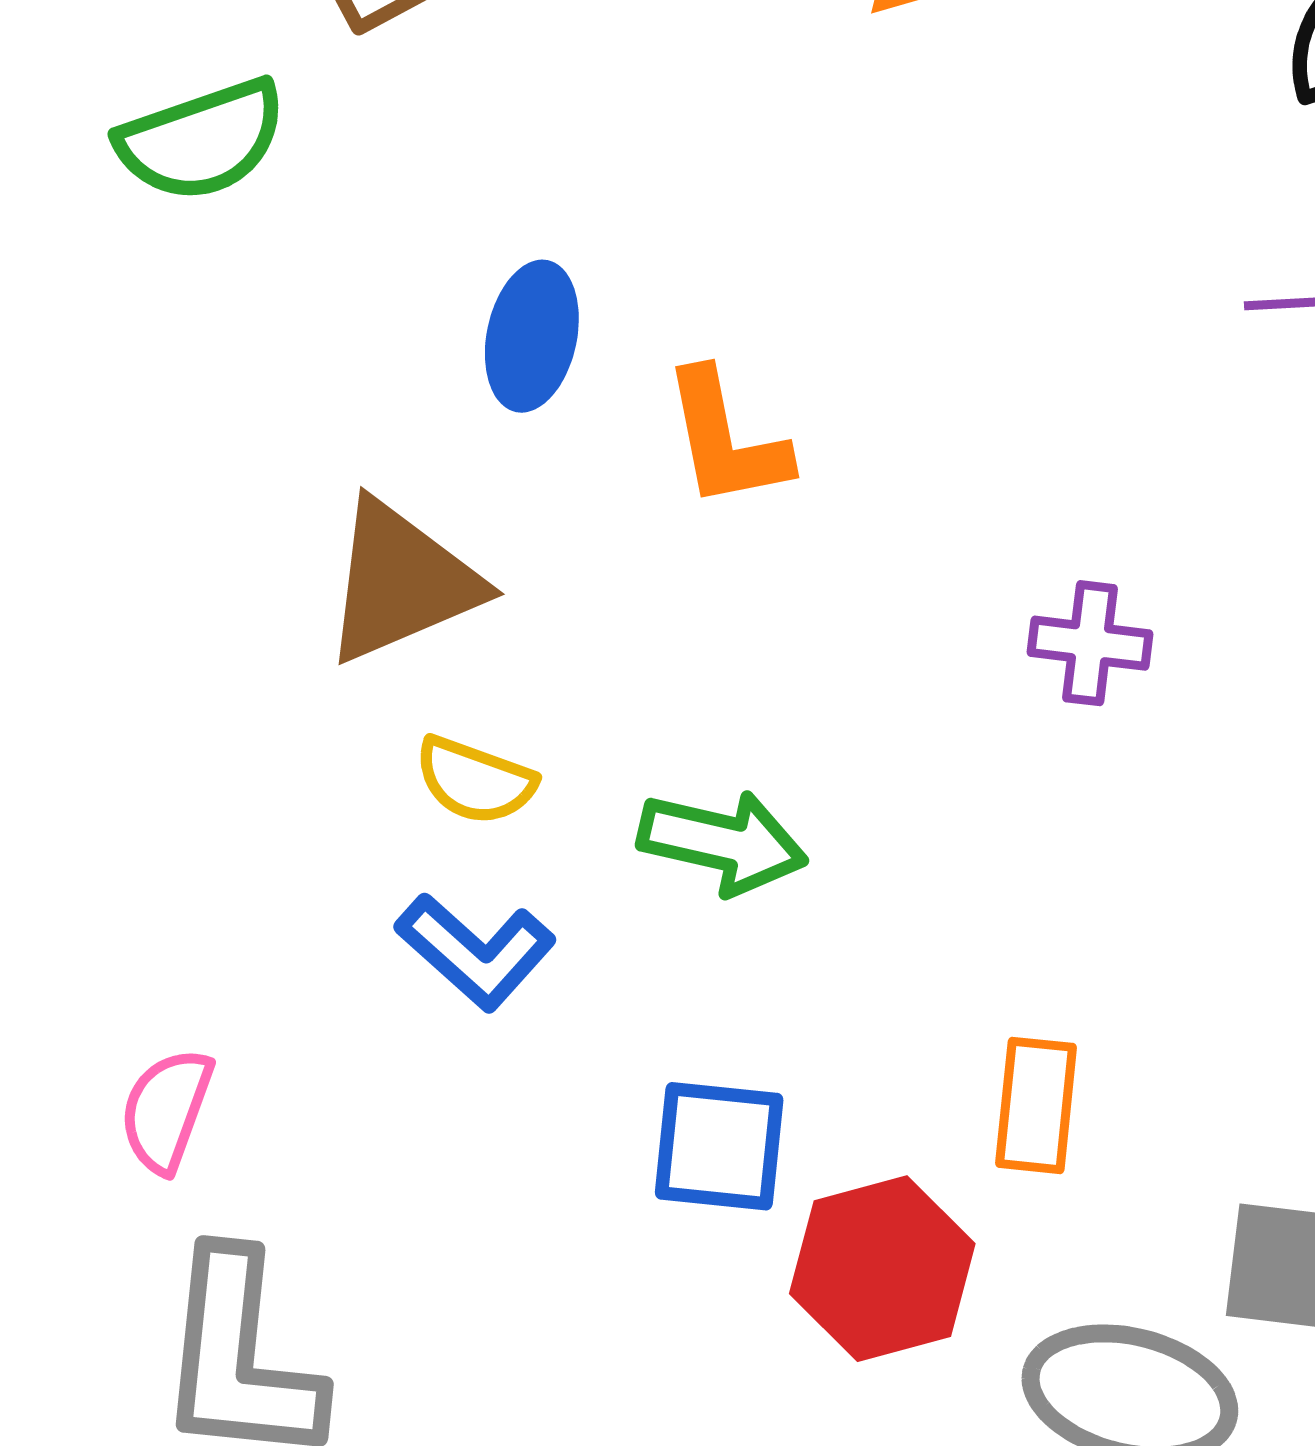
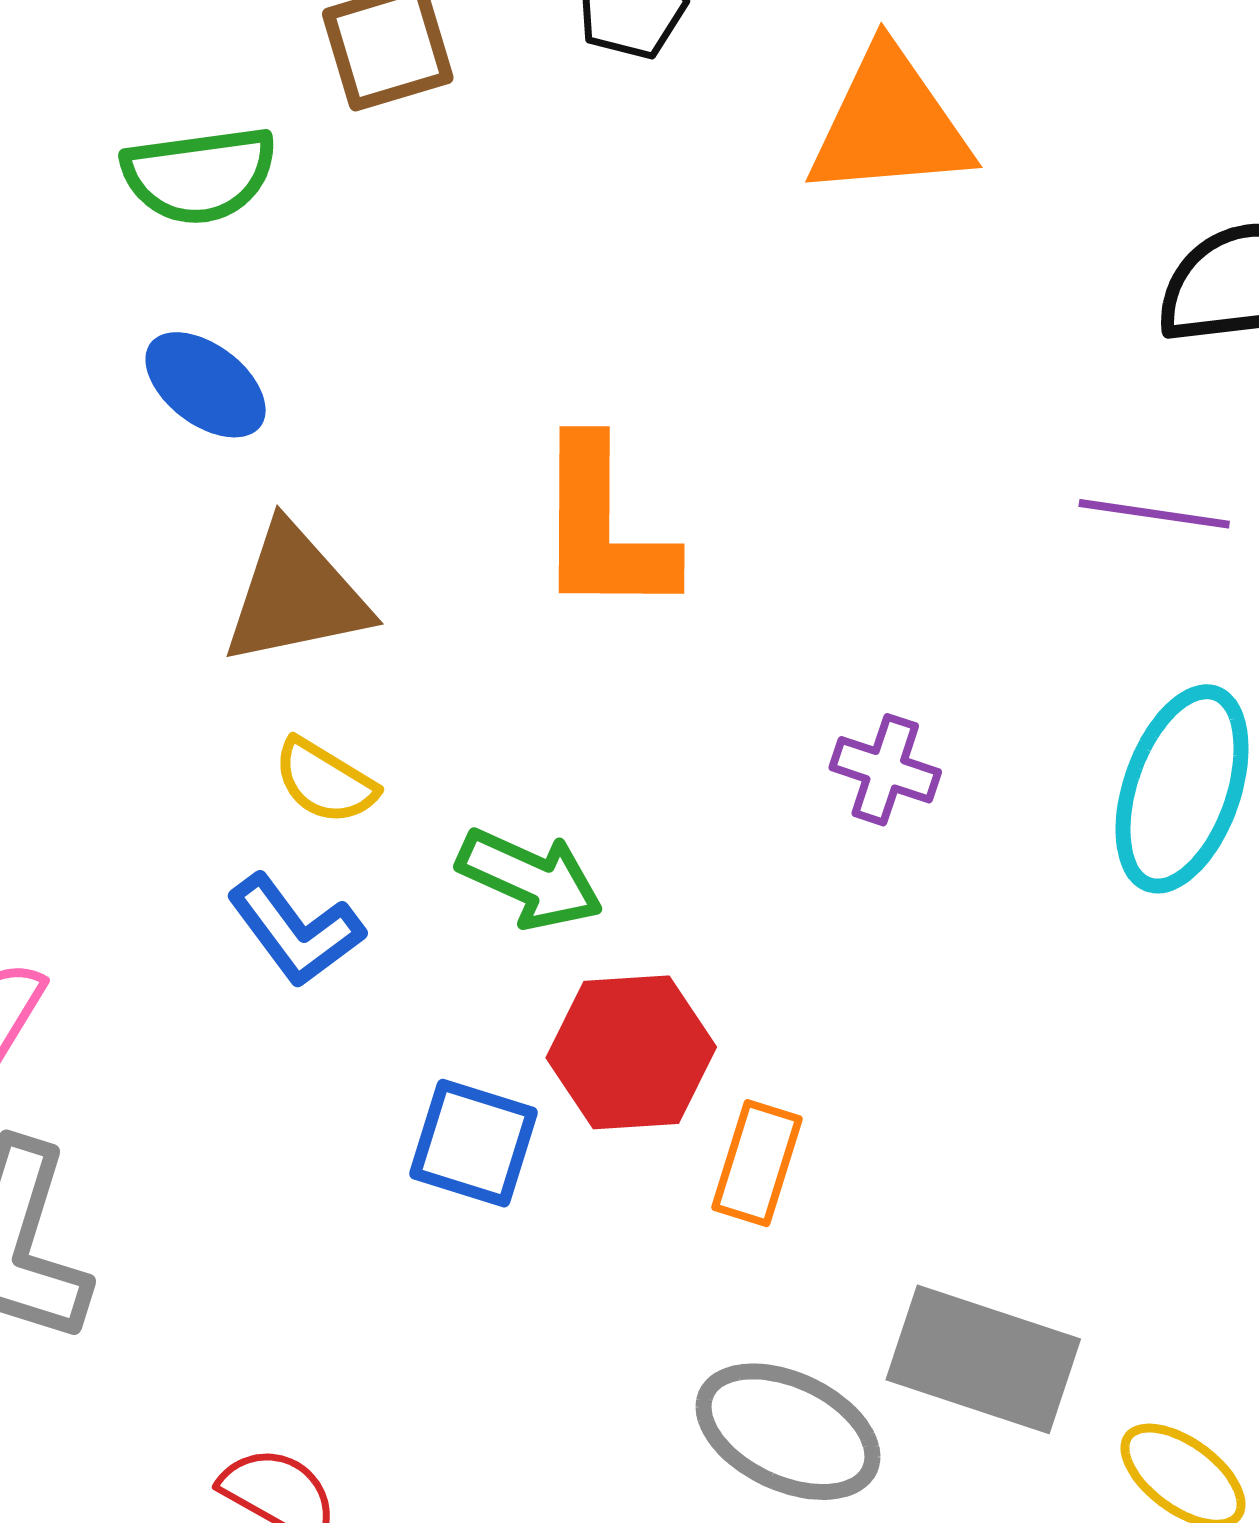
blue ellipse: (532, 336) -> (206, 385), moved, turned -76
orange L-shape: (726, 439) -> (604, 528), size x1.4
red hexagon: (882, 1269) -> (631, 1052), moved

